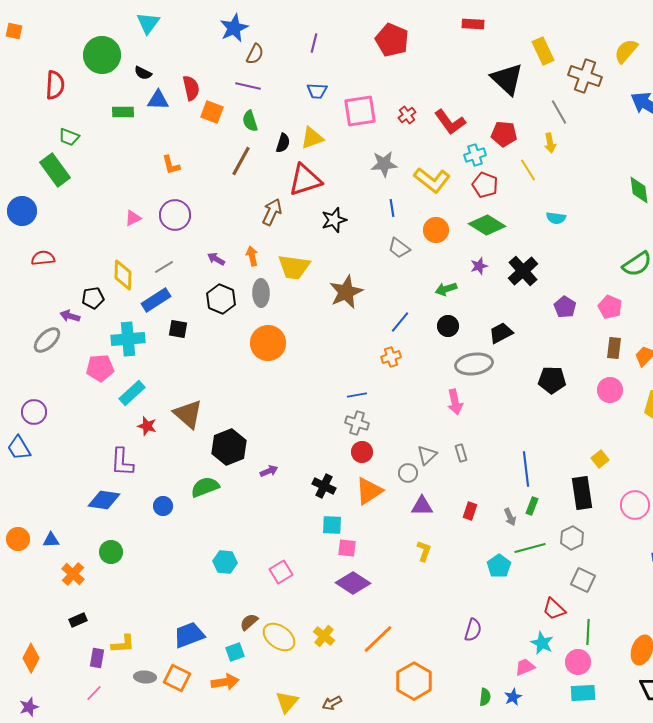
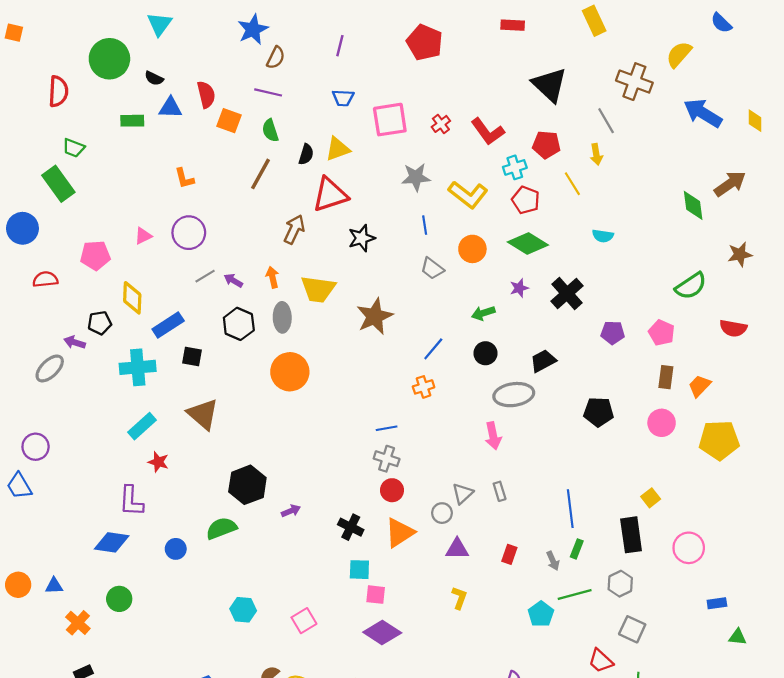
yellow rectangle: (543, 51) -> (594, 21), moved
gray line: (164, 267) -> (205, 276), moved
purple pentagon: (565, 307) -> (613, 333), turned -30
pink pentagon: (100, 368) -> (95, 255), moved
brown triangle: (188, 414) -> (203, 414), moved

